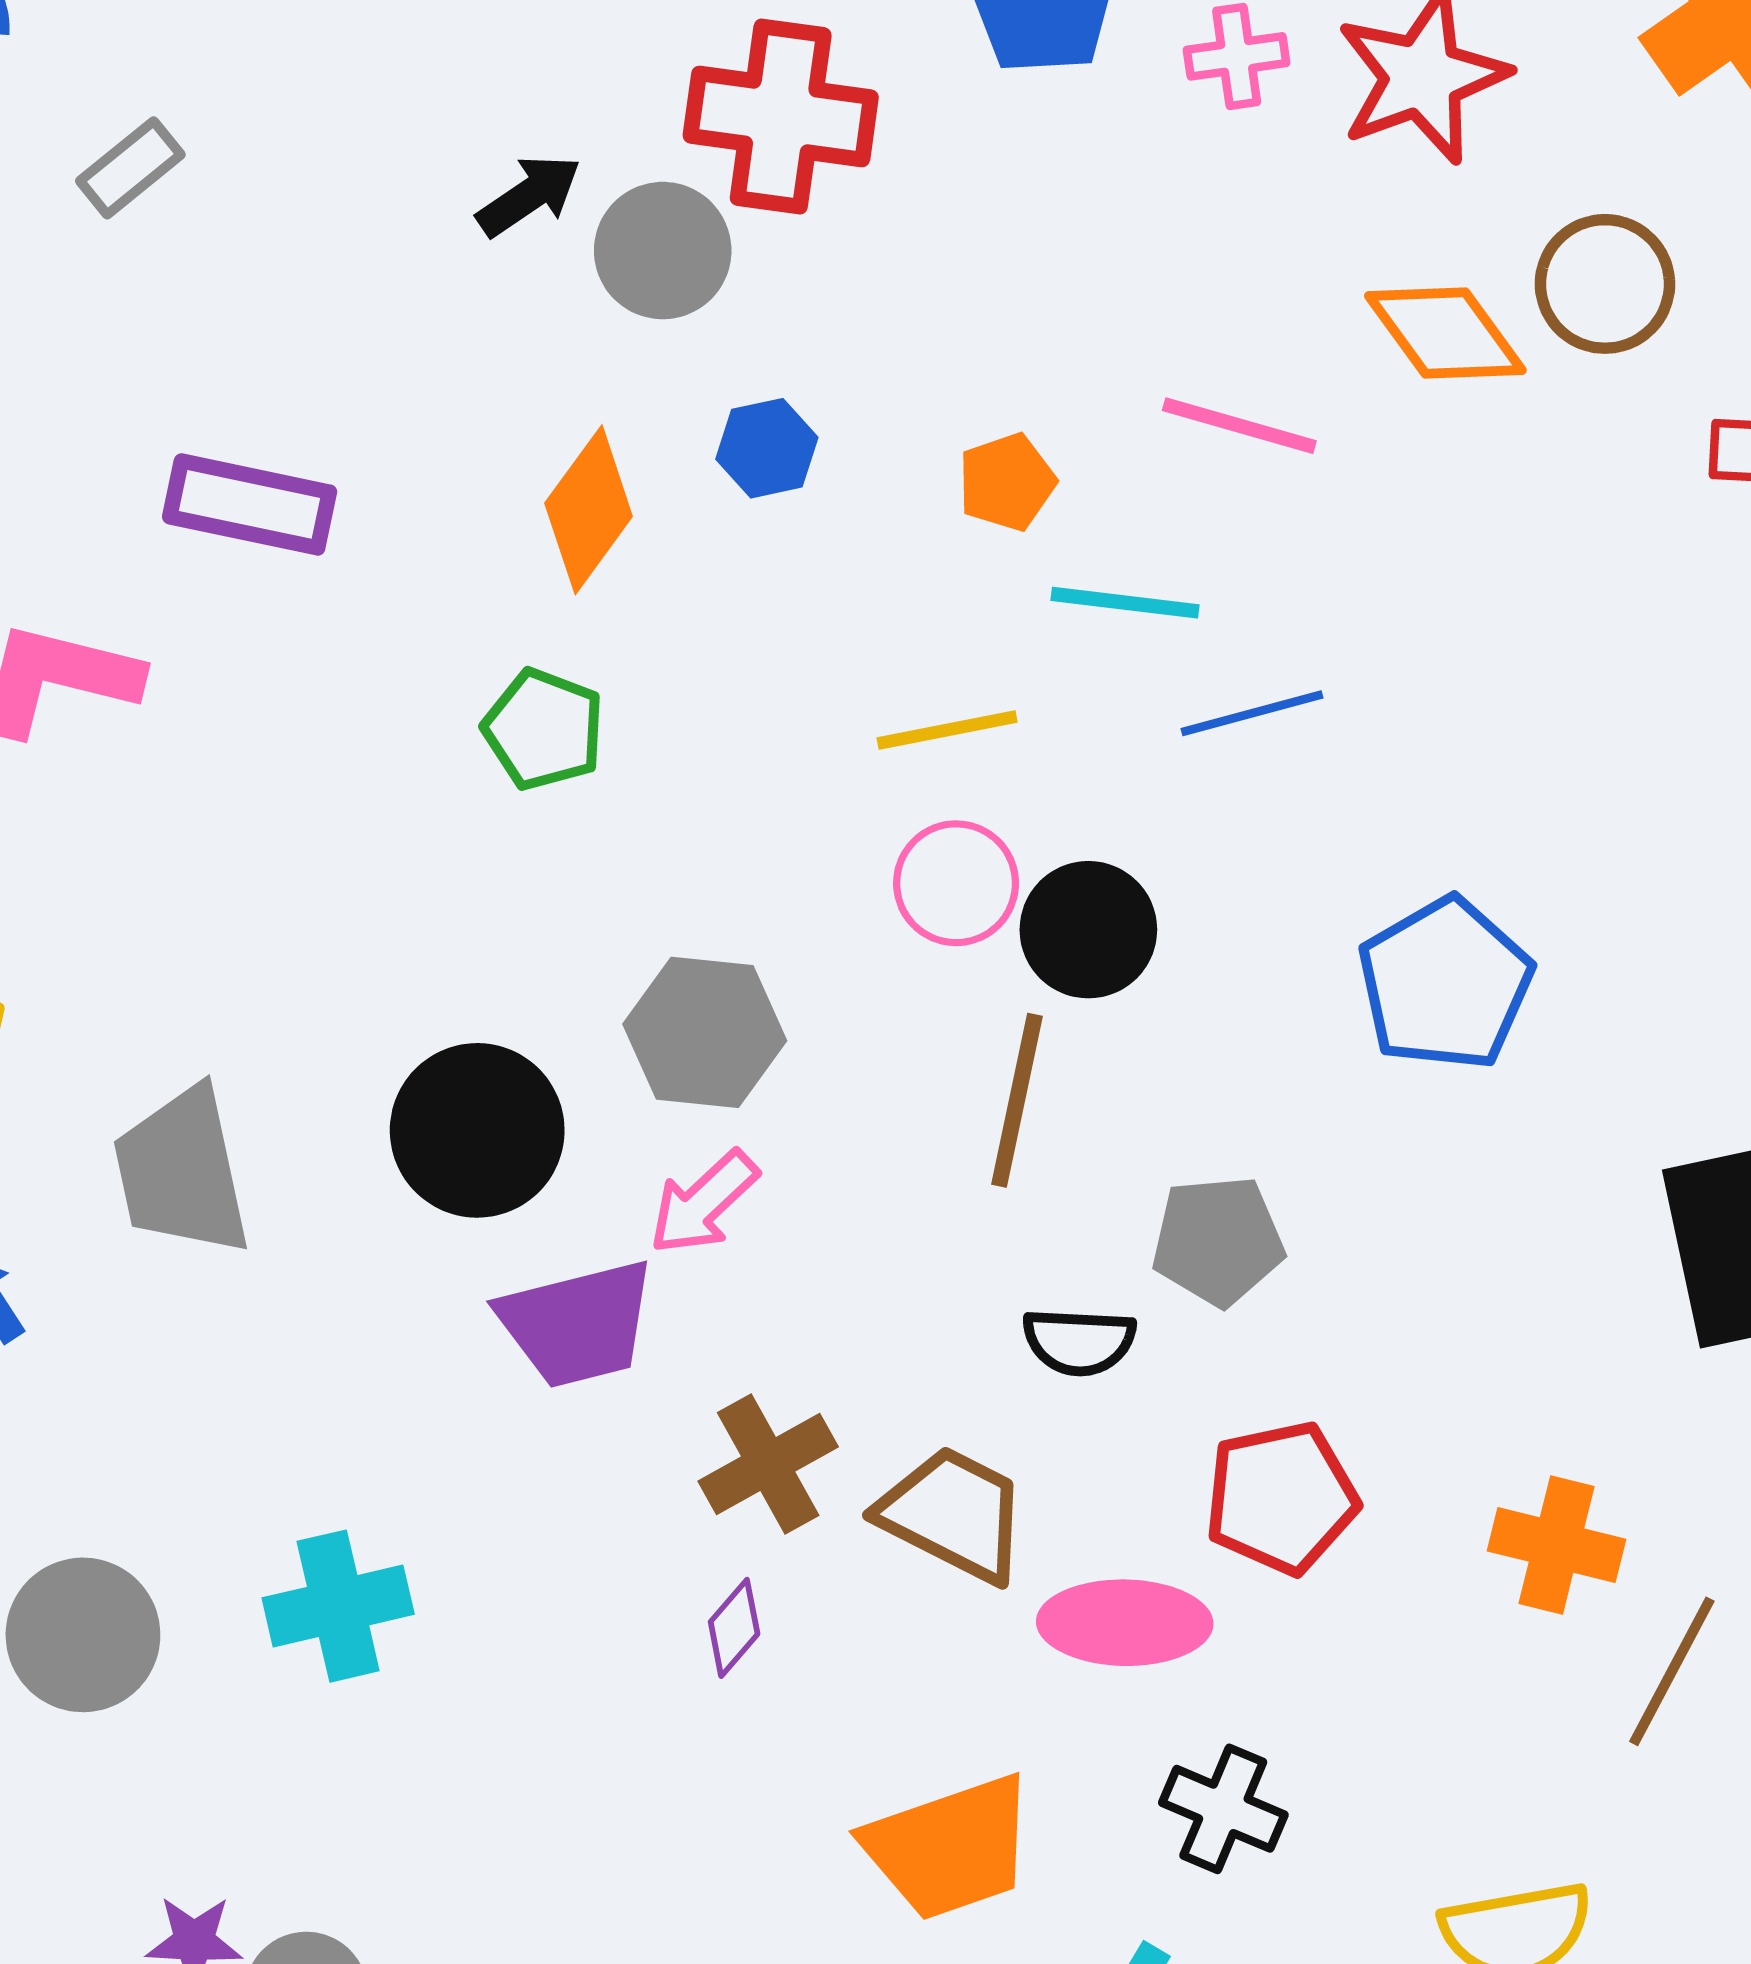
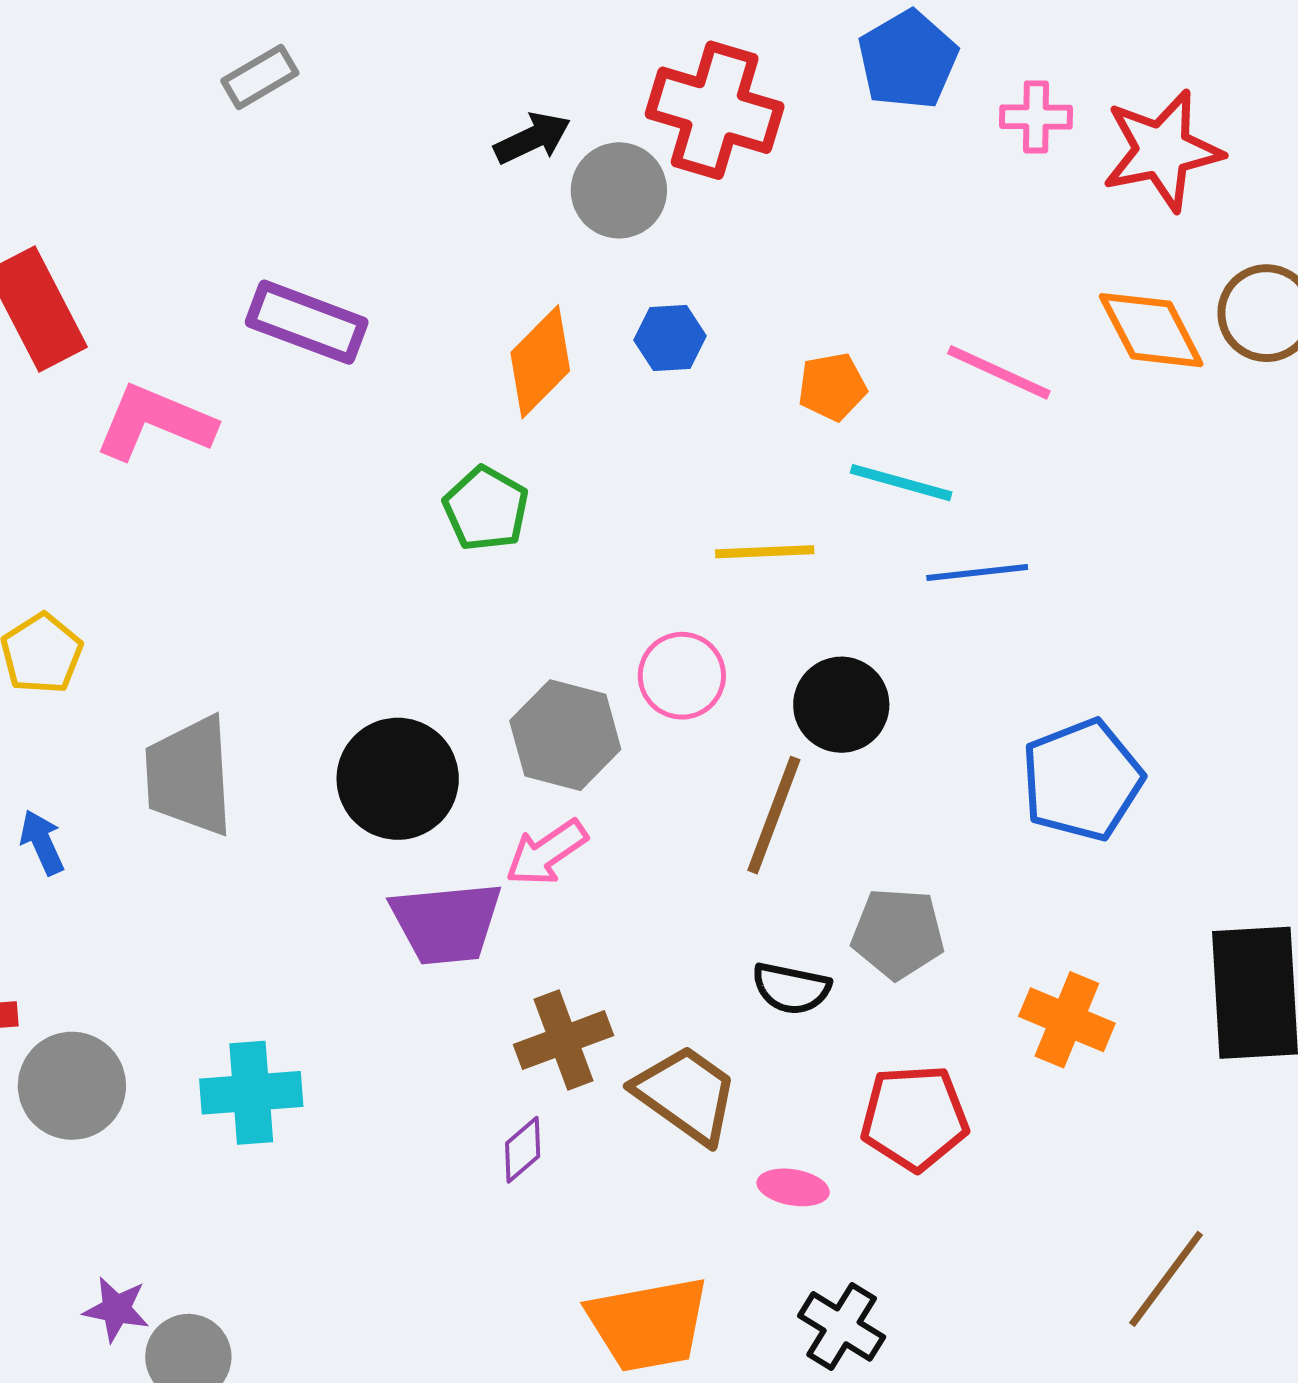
pink circle: (956, 883) -> (682, 676), moved
orange cross: (1557, 1545) -> (1067, 1020), moved
pink ellipse: (1125, 1623) -> (793, 1187), size x0.6

